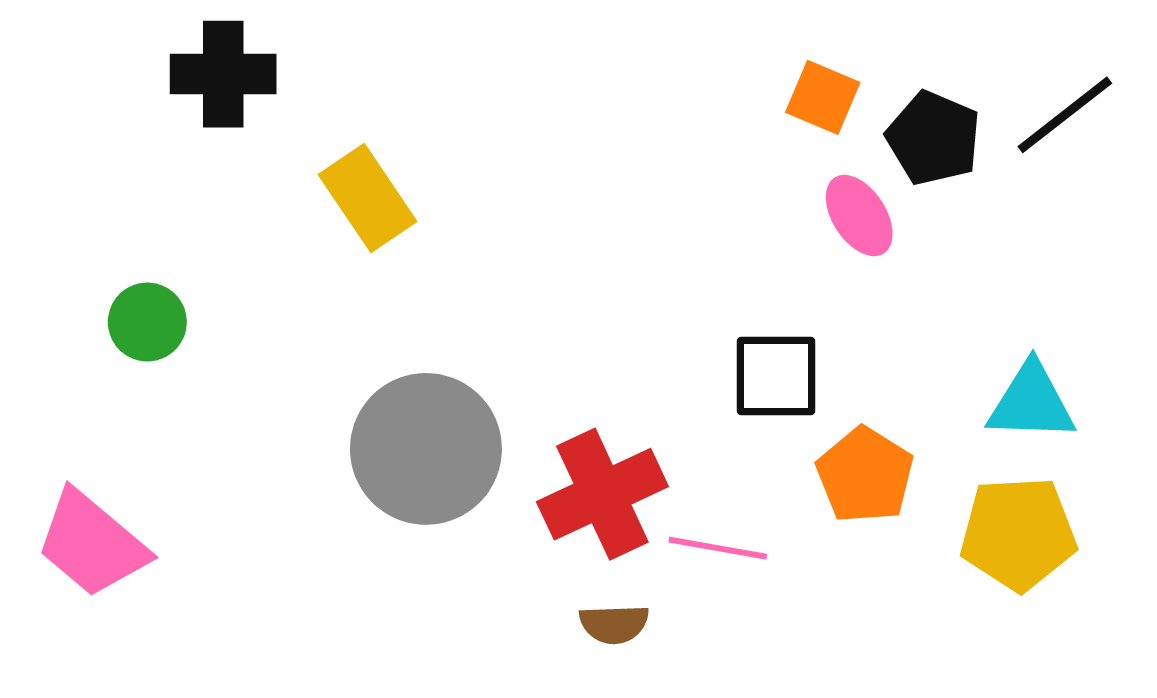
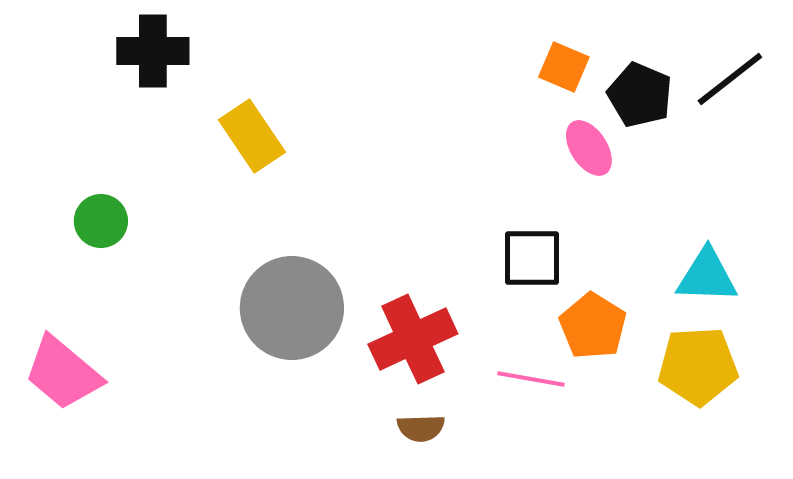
pink line: (718, 548) -> (531, 379), moved

